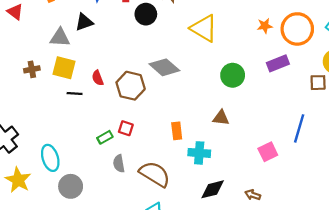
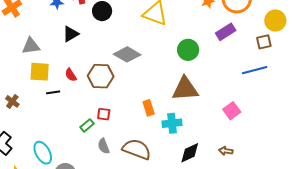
black triangle: (84, 22) -> (71, 34), moved
brown cross: (32, 69) -> (12, 101), moved, turned -32
brown triangle: (221, 118) -> (185, 89), size x1.8
blue line: (299, 128) -> (255, 70), moved, turned 70

